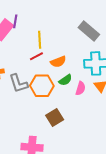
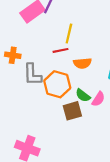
green semicircle: (65, 80) -> (83, 95), moved, turned 56
brown square: (55, 117) -> (72, 111), moved

